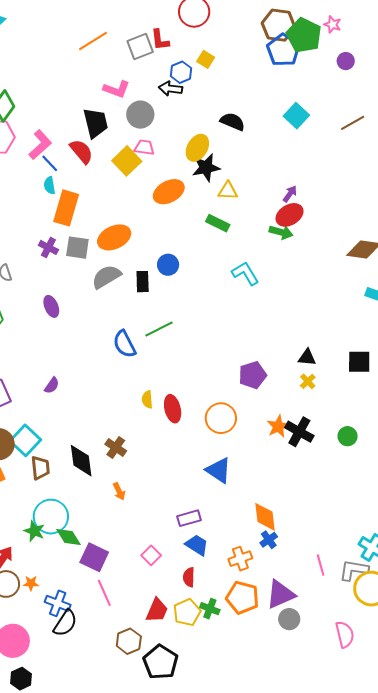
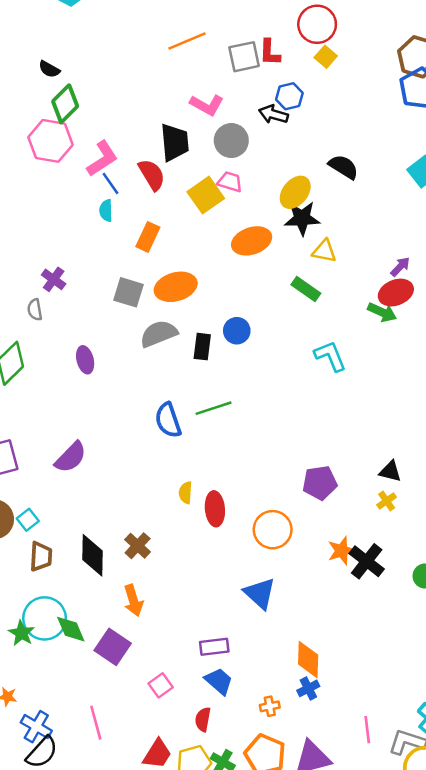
yellow square: (206, 59) -> (326, 57), moved
orange rectangle: (66, 208) -> (148, 237), moved, size x0.7
purple cross: (48, 247) -> (54, 279), moved
purple semicircle: (52, 385) -> (71, 457), size x1.6
cyan square: (25, 440) -> (28, 520), size x0.6
orange arrow: (119, 491) -> (133, 600), size x1.4
green diamond: (69, 537) -> (71, 629), moved
purple square: (94, 557) -> (113, 647), moved
orange cross: (240, 559) -> (270, 706), size x0.7

